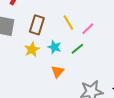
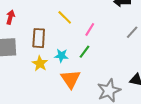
yellow line: (68, 23) -> (65, 17), moved
orange triangle: (58, 72) -> (71, 79), size x1.5

